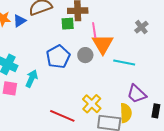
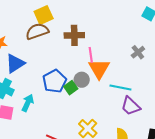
blue triangle: (20, 21) -> (15, 63), moved, size x1.5
green square: (68, 24) -> (71, 88), moved, turned -32
purple trapezoid: (137, 94) -> (131, 106), moved

